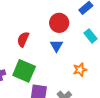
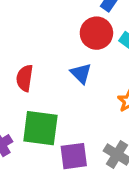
red circle: (59, 23) -> (96, 33), moved

